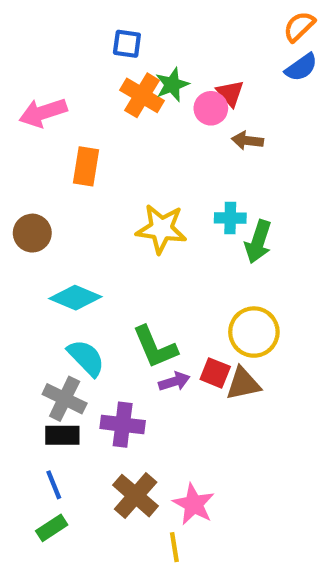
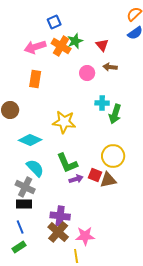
blue square: (127, 44) -> (54, 22), turned -32
pink circle: (211, 108) -> (87, 73), moved
pink arrow: (43, 113) -> (35, 47), moved
yellow star: (161, 229) -> (64, 122), moved
purple cross: (123, 425) -> (60, 216), moved
pink star: (194, 504) -> (85, 236), turned -30

